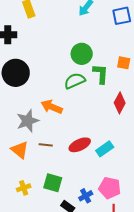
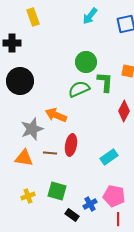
red ellipse: (80, 145) -> (71, 145), moved, turned -55
orange triangle: (20, 150) -> (24, 158), turned -30

